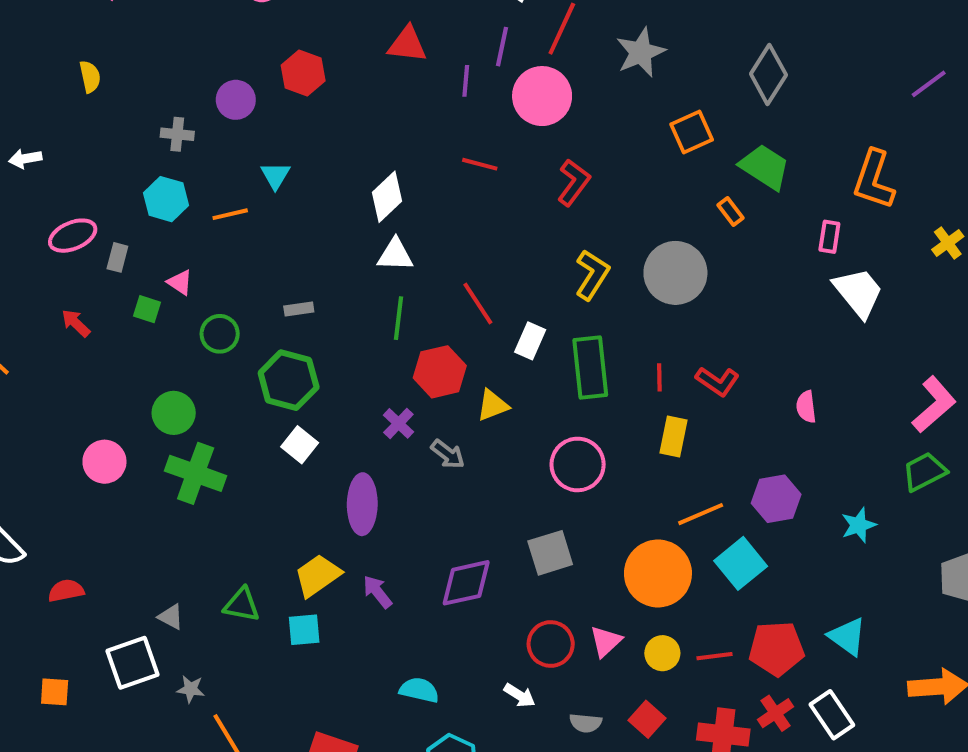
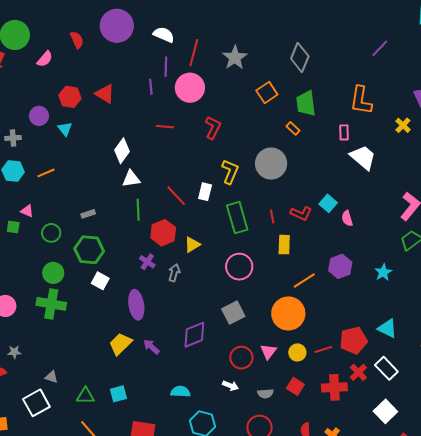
red triangle: (407, 44) -> (105, 94), moved, turned 35
green trapezoid: (765, 167) -> (306, 103), turned -120
cyan triangle: (275, 175) -> (65, 129), moved
white rectangle: (530, 341) -> (205, 192), moved
green circle: (174, 413) -> (53, 273), moved
gray arrow: (448, 454) -> (174, 273), turned -102
cyan square: (741, 563) -> (328, 203), moved, size x0.7
green triangle: (242, 605) -> (85, 396), moved
cyan square: (304, 630) -> (118, 394), moved
gray star: (191, 689) -> (14, 352), moved

